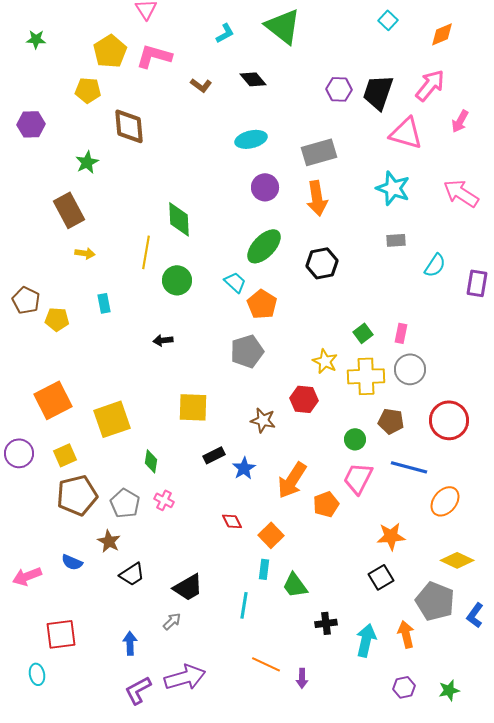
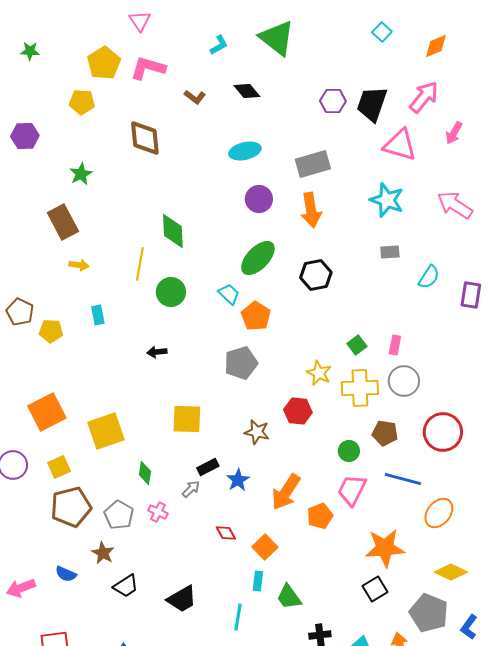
brown diamond: (129, 126) -> (145, 138), moved
orange star: (391, 536) -> (385, 548), size x1.4
gray arrow: (172, 621) -> (191, 489), moved

